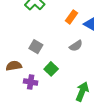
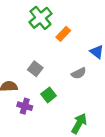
orange rectangle: (71, 17) -> (63, 34), moved

